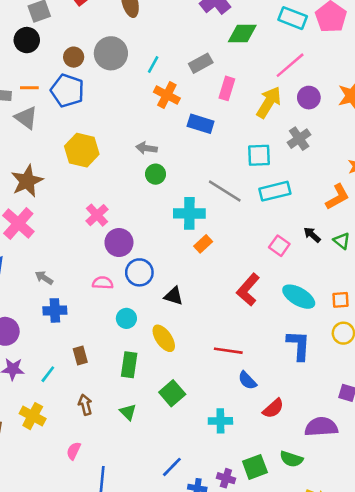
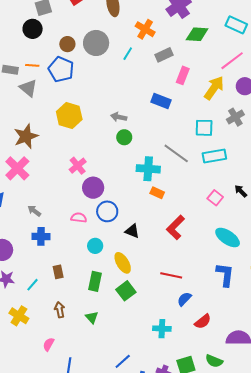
orange cross: (167, 95) -> (145, 29), moved
orange rectangle: (203, 244) -> (157, 193), turned 64
red L-shape: (248, 290) -> (176, 227), moved
blue semicircle: (247, 380) -> (184, 299), turned 84
green square: (172, 393) -> (126, 291), moved

